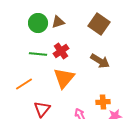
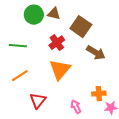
brown triangle: (58, 22) -> (54, 14), turned 32
brown square: (99, 24) -> (81, 27), moved
green line: (38, 54) -> (18, 46), moved

